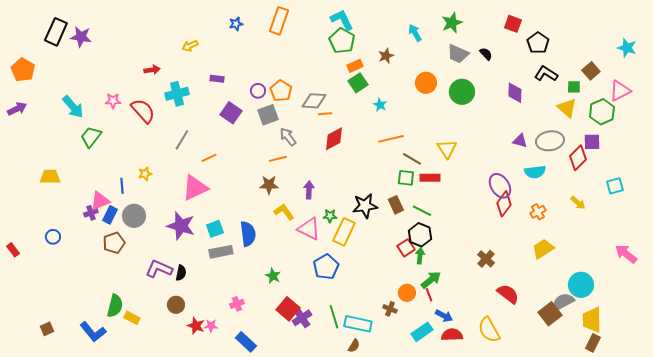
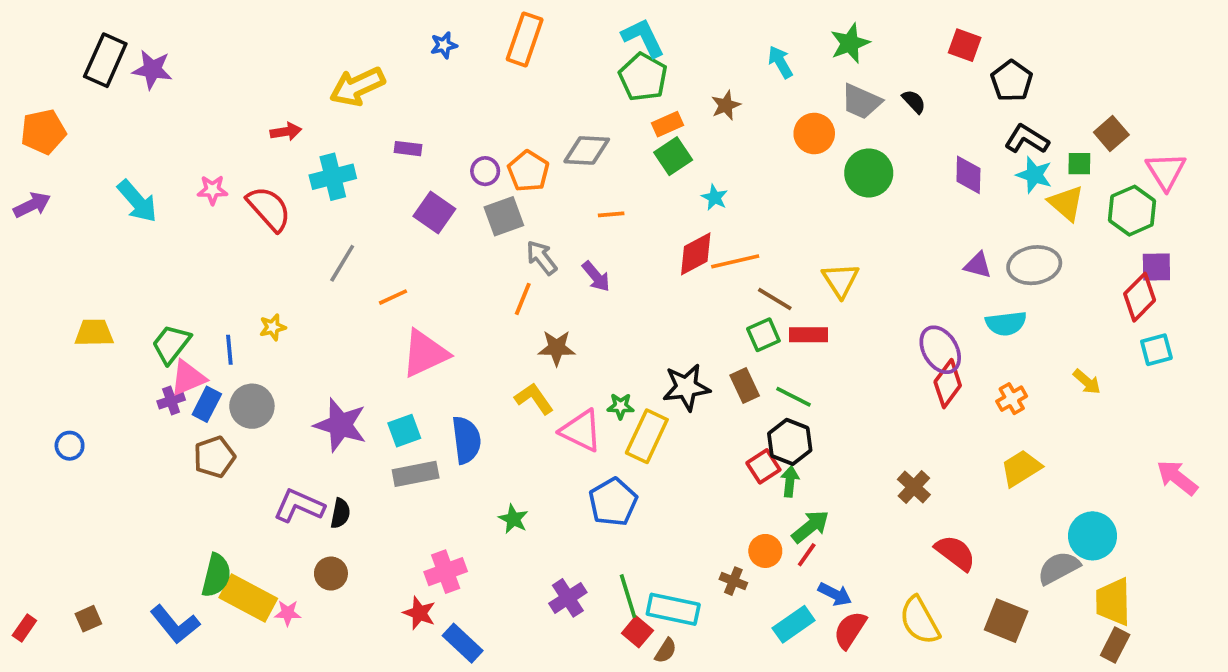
yellow arrow: (190, 46) -> (357, 86), size x1.8
cyan star: (627, 48) -> (1034, 175), moved
orange pentagon: (23, 70) -> (43, 132), turned 30
orange circle: (426, 83) -> (814, 133), moved
pink triangle: (620, 91) -> (1166, 171), turned -35
gray diamond: (314, 101) -> (587, 150), moved
green trapezoid: (91, 137) -> (171, 344), moved
red diamond: (334, 139) -> (696, 254), moved
purple square: (592, 142) -> (1156, 267), moved
red diamond: (578, 158) -> (1140, 297), moved
orange line: (278, 159) -> (523, 299), turned -54
green square: (406, 178) -> (763, 335), turned -30
brown star: (269, 185) -> (557, 348), moved
pink triangle: (195, 188) -> (425, 354), moved
purple arrow: (309, 190) -> (596, 276), moved, turned 138
blue circle: (53, 237) -> (70, 446), moved
red rectangle: (13, 250) -> (24, 628), moved, turned 72
red line: (429, 295) -> (807, 555), turned 56
pink cross: (237, 304) -> (446, 572), size x1.5
red square: (288, 309) -> (637, 632), moved, size x0.7
brown square: (550, 314) -> (1006, 621), moved, turned -30
yellow rectangle: (132, 318) -> (248, 598), size x1.8
red star: (196, 326) -> (419, 613), moved
pink star: (211, 326) -> (288, 613), moved
red semicircle: (452, 335) -> (850, 630), turned -55

